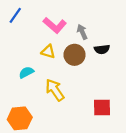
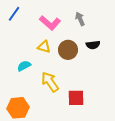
gray arrow: (82, 32) -> (80, 19), moved
red square: (102, 107) -> (76, 98), moved

